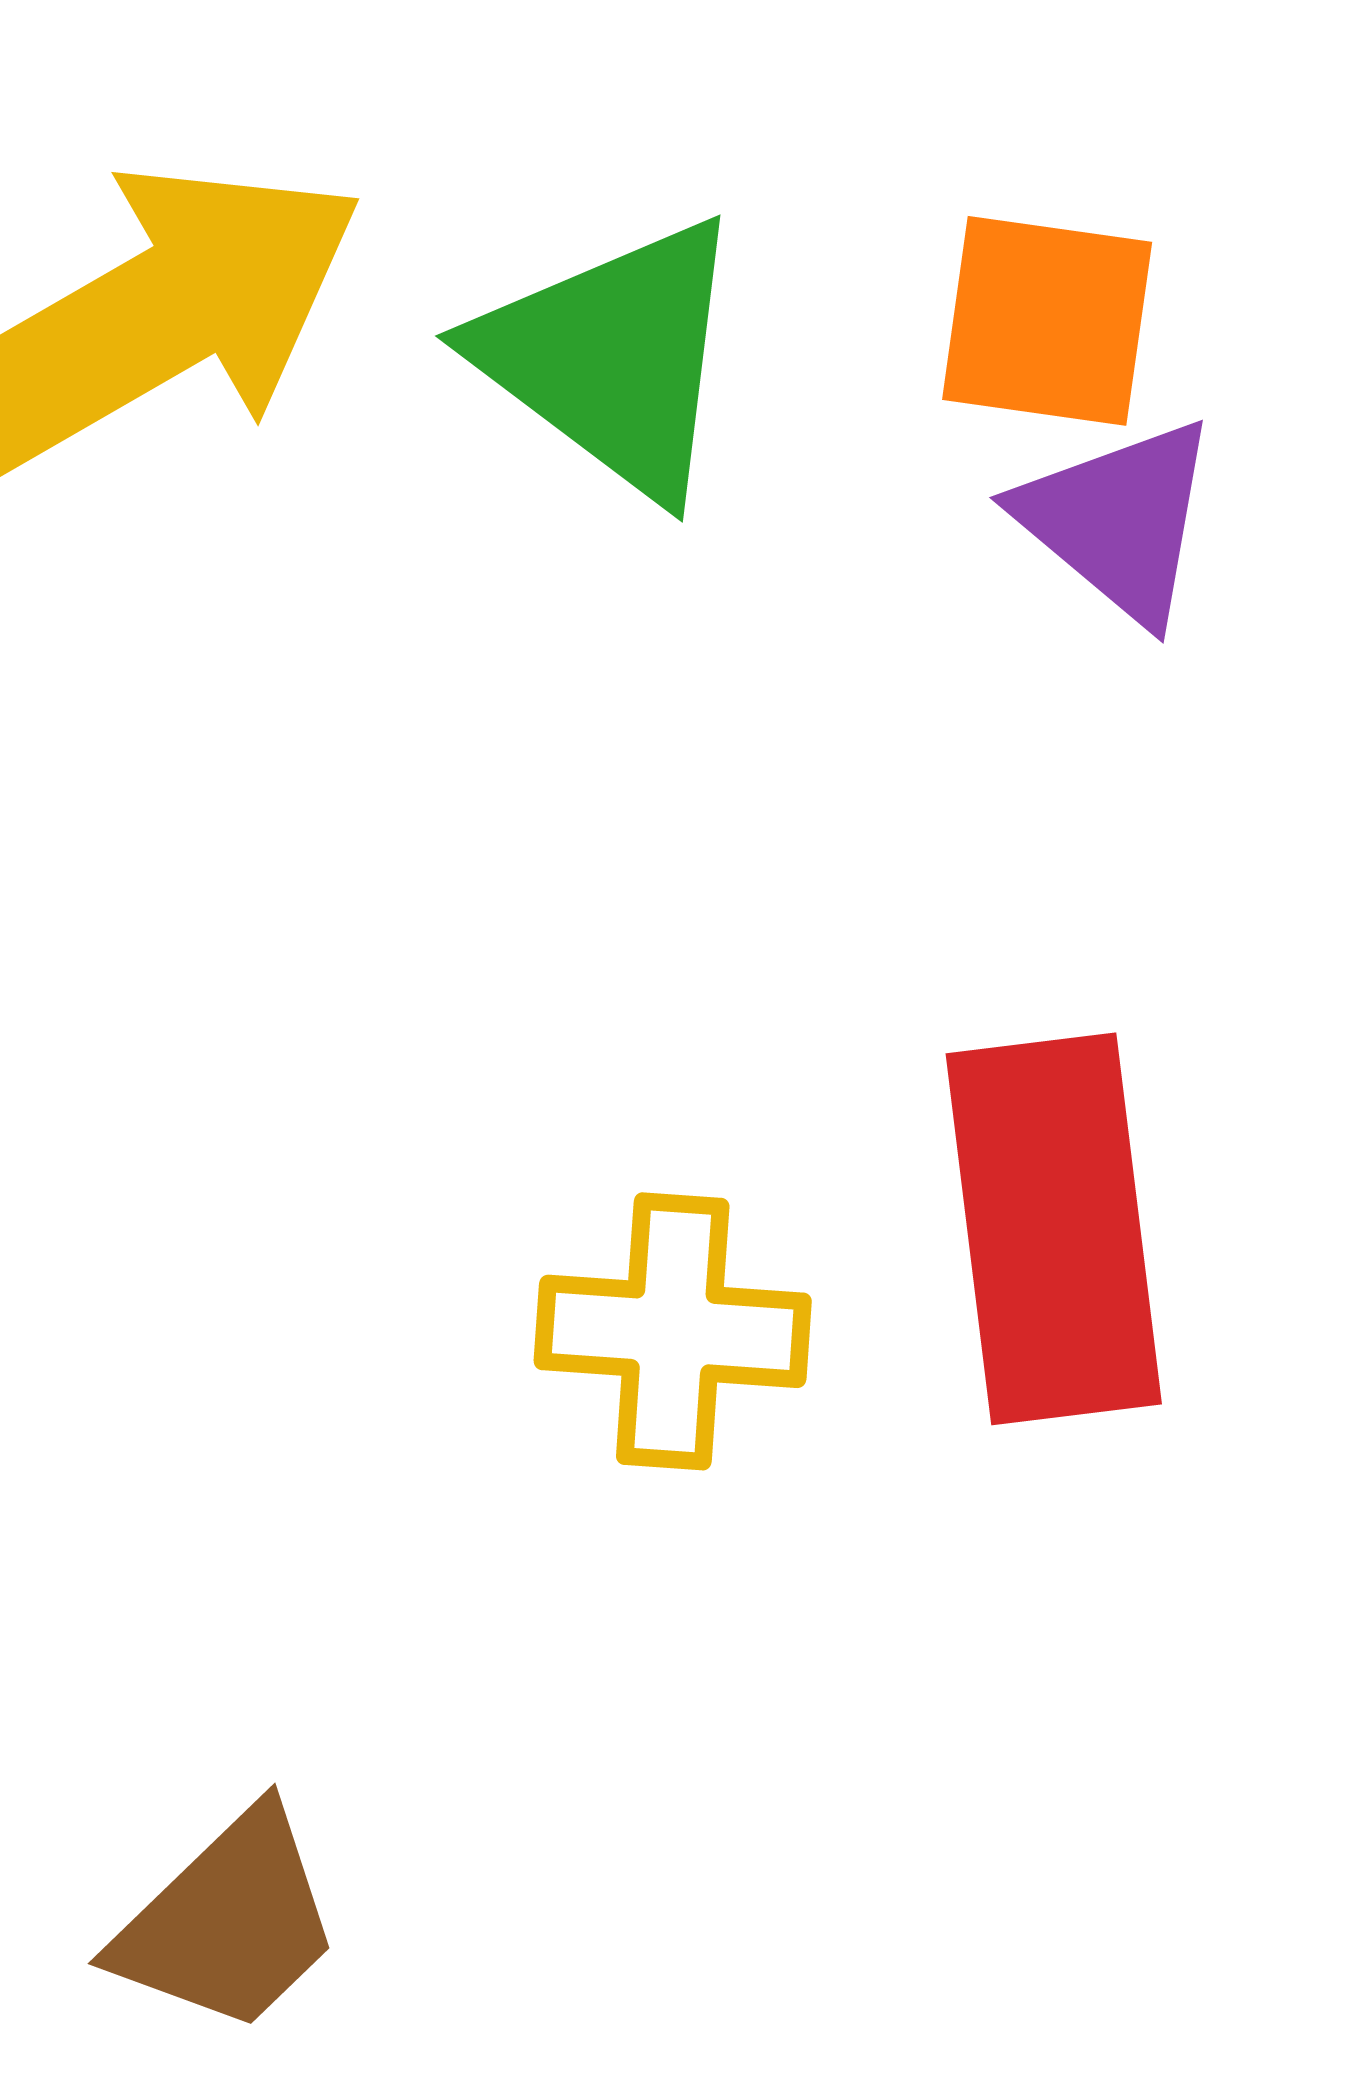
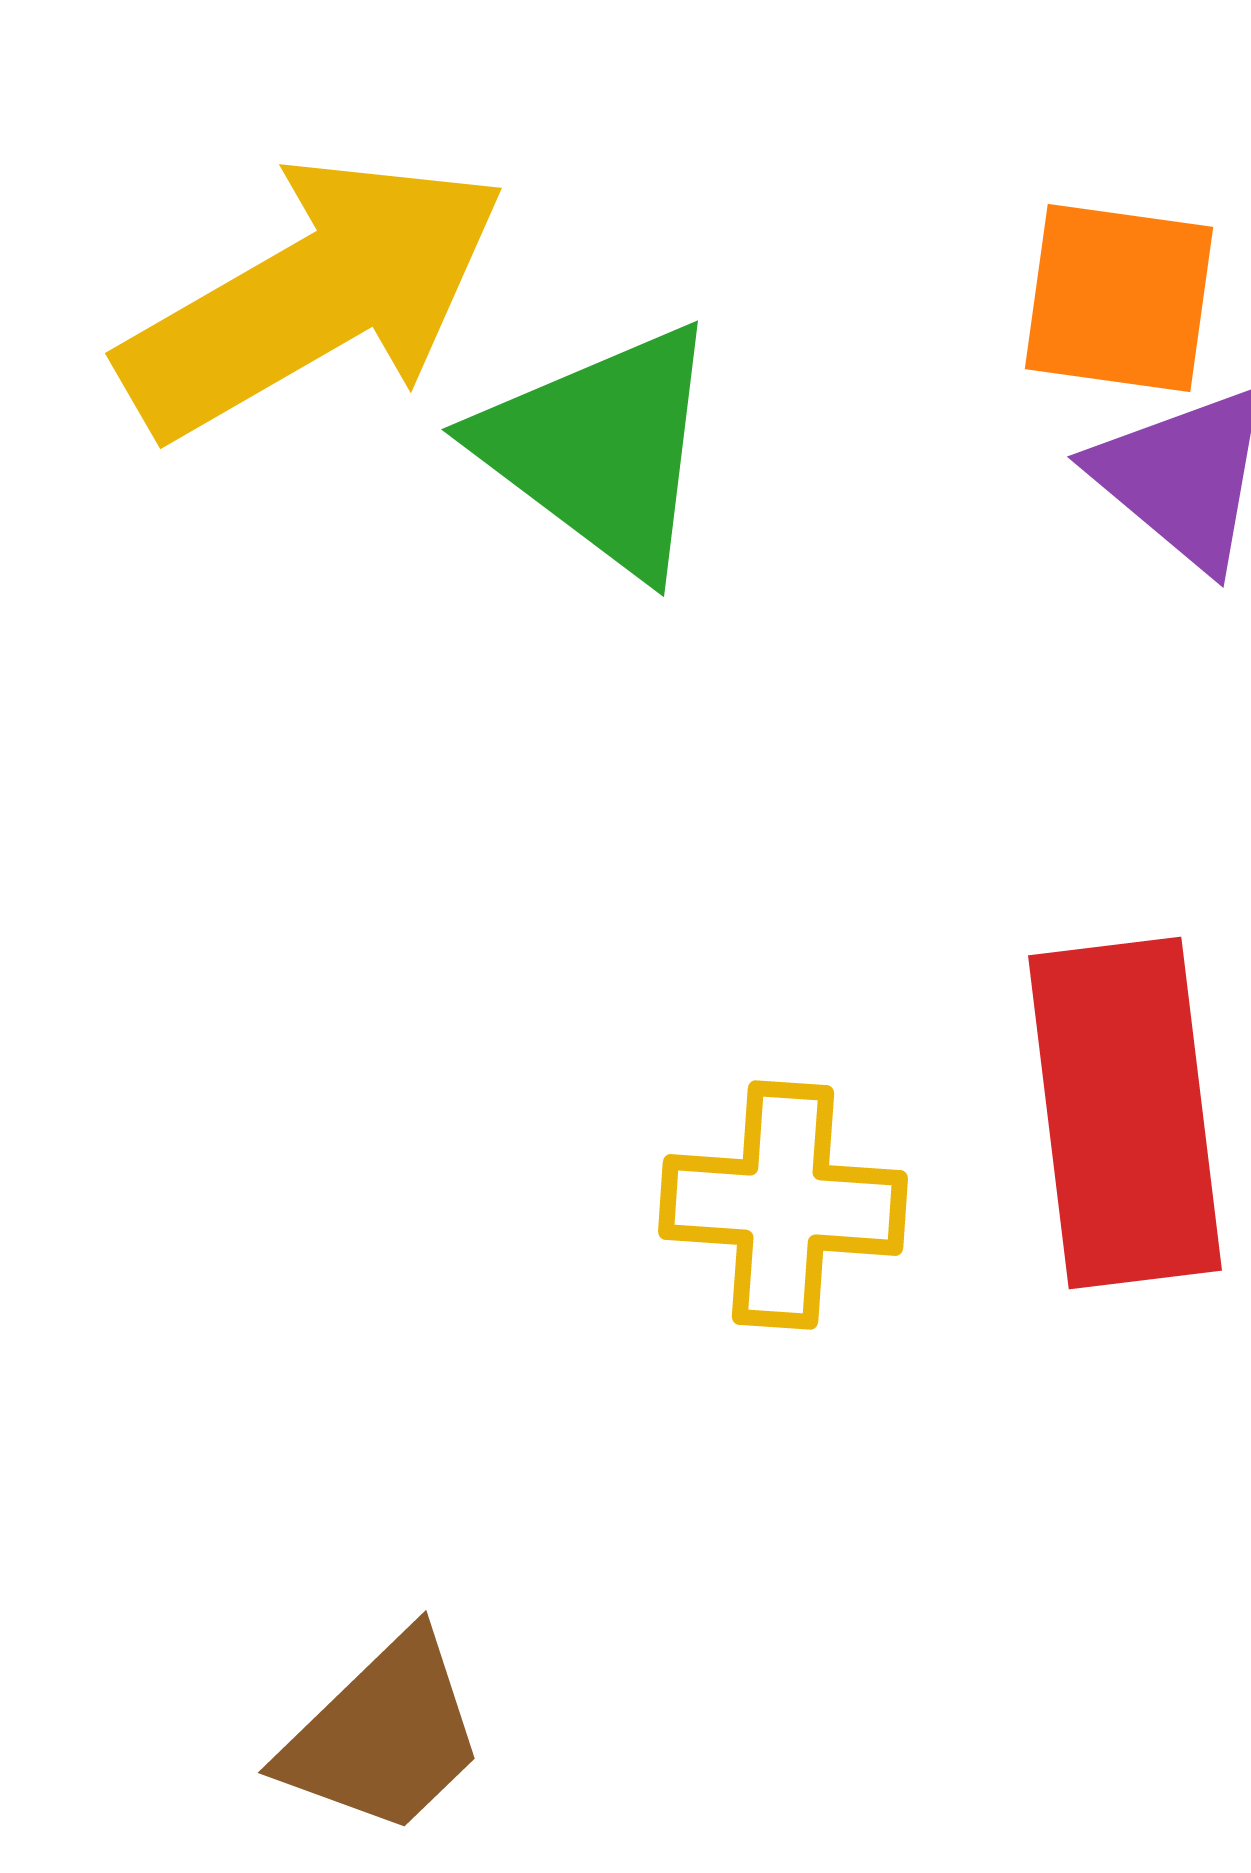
green triangle: (613, 358) -> (601, 449), moved

